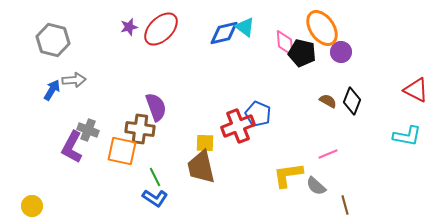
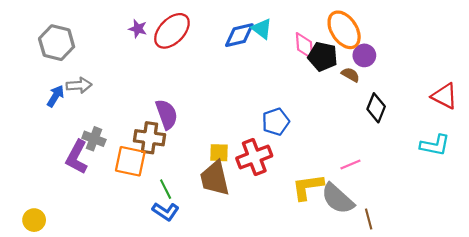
purple star: (129, 27) -> (138, 29), turned 30
brown semicircle: (328, 101) -> (350, 75), moved
blue pentagon: (258, 114) -> (276, 122), turned 30
red cross: (238, 126) -> (254, 157), moved
gray semicircle: (316, 186) -> (338, 199), size x1.6

